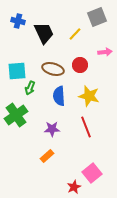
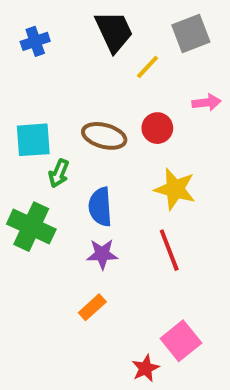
blue cross: (18, 21) -> (35, 41), turned -32
black trapezoid: (44, 33) -> (114, 32), moved
blue semicircle: (59, 96) -> (100, 207), moved
green cross: (16, 115) -> (31, 227), turned -30

